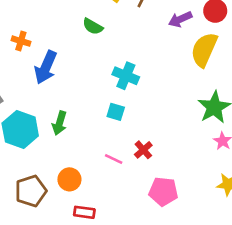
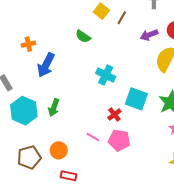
orange cross: (21, 41) -> (28, 44), turned -32
cyan square: (116, 112) -> (136, 99), moved, size x1.6
red cross: (143, 150) -> (114, 114), moved
pink pentagon: (163, 191) -> (119, 140), moved

